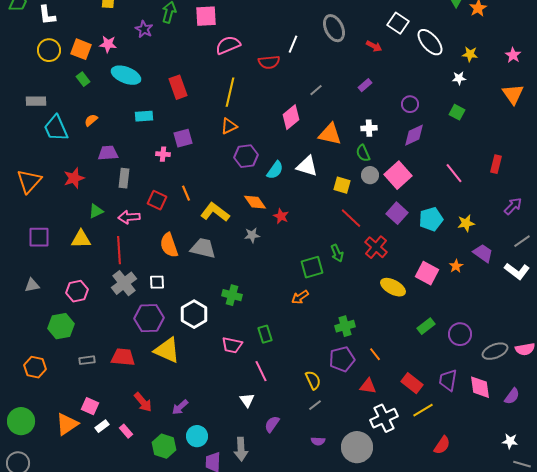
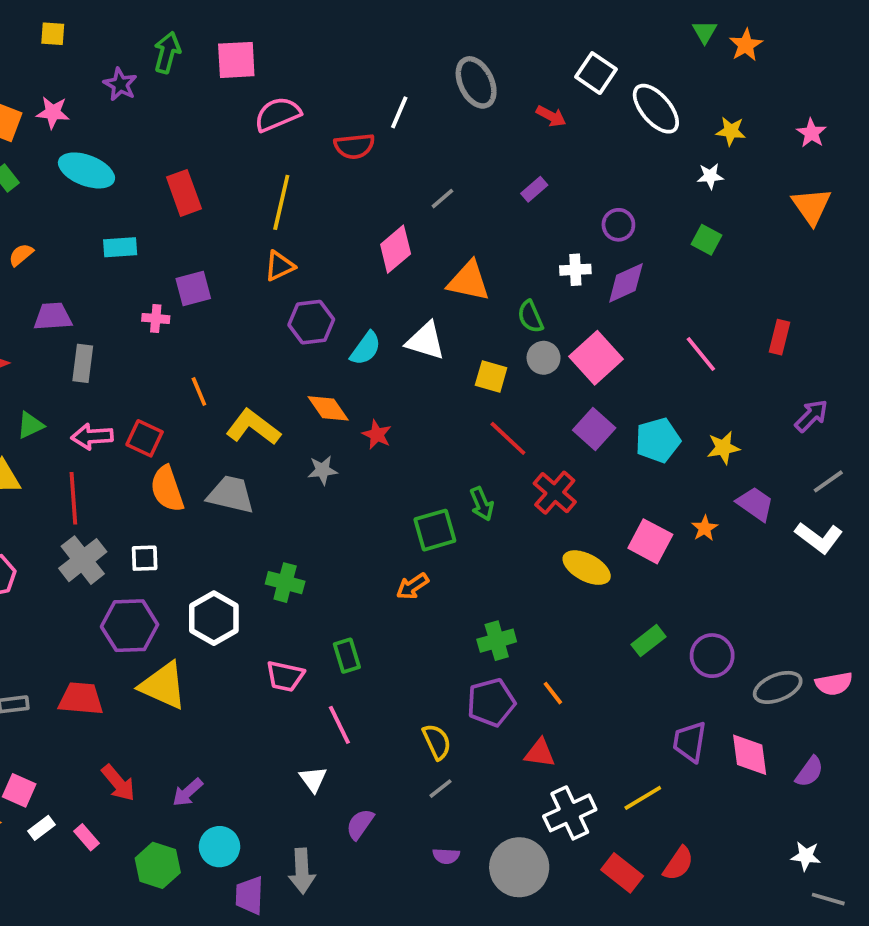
white cross: (369, 128) -> (575, 270), moved
red square: (157, 200) -> (145, 438), moved
red rectangle: (412, 383) -> (622, 873), moved

